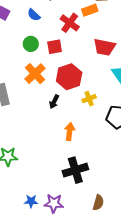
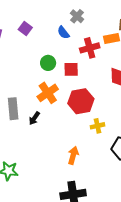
blue semicircle: (34, 15) -> (63, 33), moved
red cross: (70, 23) -> (90, 48), turned 30
black arrow: (54, 102) -> (34, 118), moved

